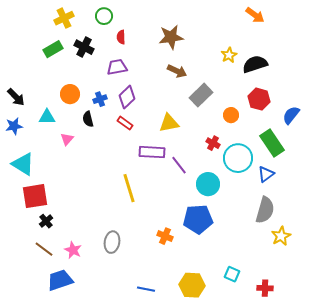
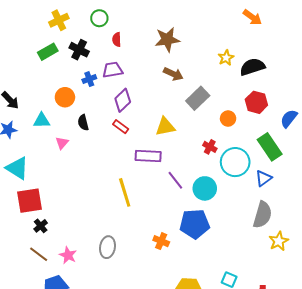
blue cross: (100, 99) -> (89, 79), moved
purple line: (179, 165) -> (175, 180), moved

